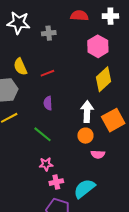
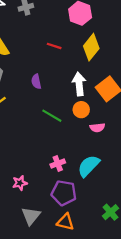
red line: (47, 73) -> (54, 46), moved, turned 48
green line: (42, 134) -> (52, 116), moved
pink star: (46, 164) -> (20, 183), moved

